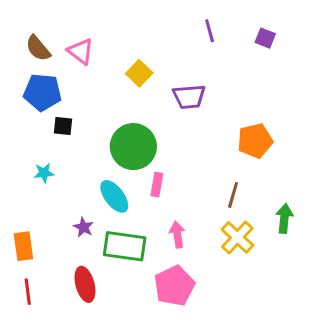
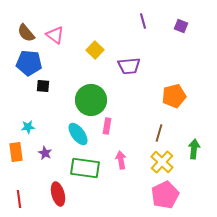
cyan star: (44, 173) -> (28, 127), moved
purple star: (84, 227) -> (45, 153), moved
orange rectangle: (23, 246) -> (16, 152), moved
pink pentagon: (174, 286) -> (165, 195), moved

